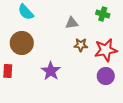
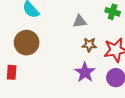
purple star: (51, 71) -> (85, 72), moved

